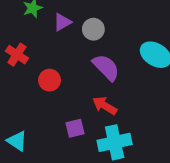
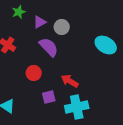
purple semicircle: (106, 67) -> (49, 47), moved
red circle: (50, 80) -> (34, 73), moved

